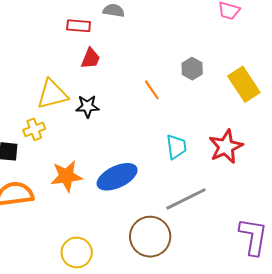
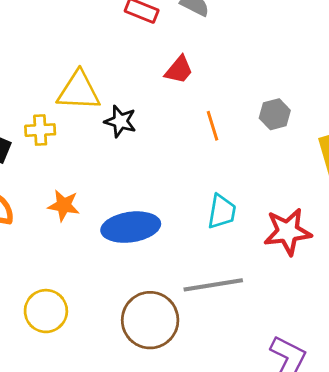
red trapezoid: (90, 58) -> (179, 70), moved
orange star: (66, 176) -> (64, 205), size x0.7

